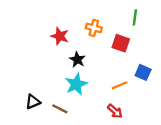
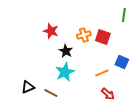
green line: (135, 17) -> (124, 15), moved
orange cross: (94, 28) -> (84, 35), moved, turned -32
red arrow: (115, 111) -> (108, 94), moved

